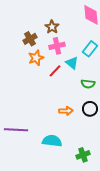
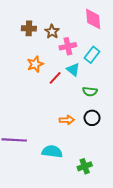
brown cross: (30, 39) -> (29, 28), moved, turned 32
pink cross: (57, 46) -> (68, 46), moved

